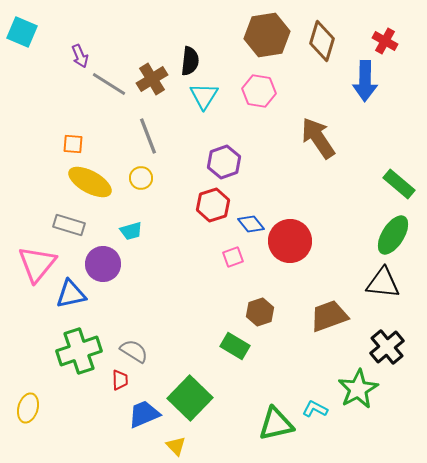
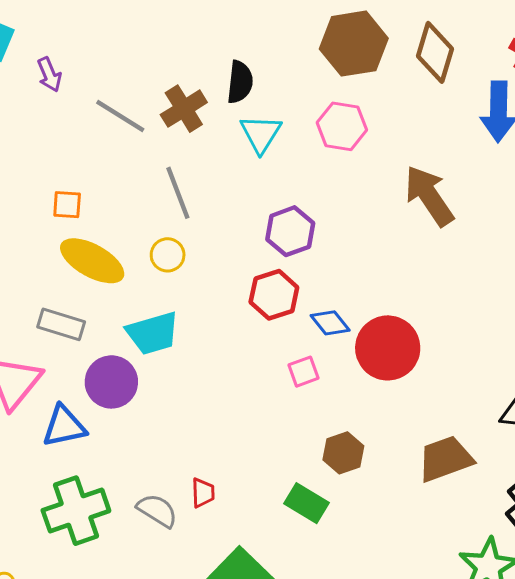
purple arrow: (80, 56) -> (49, 75), moved
cyan trapezoid: (131, 231) -> (153, 333), size x1.6
red trapezoid: (120, 380) -> (203, 493), moved

